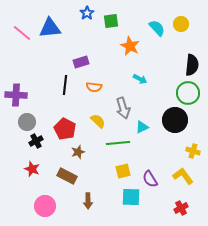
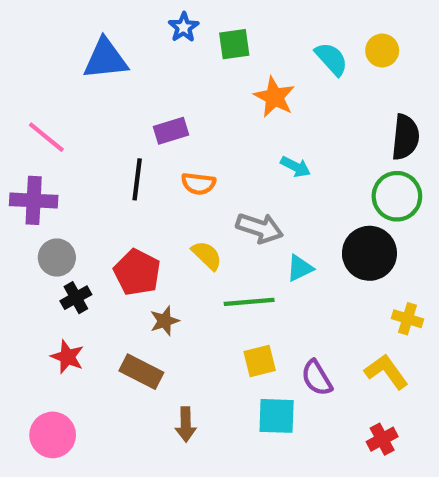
pink line: (22, 33) -> (46, 137), moved
gray arrow: (123, 108) -> (260, 228), turned -55
pink circle: (45, 206) -> (53, 435), moved

